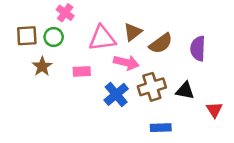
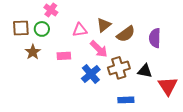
pink triangle: (102, 38) -> (80, 30), size x0.7
pink arrow: (126, 63) -> (99, 49), turned 30
red triangle: (214, 110) -> (168, 86), size x1.5

